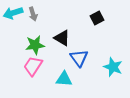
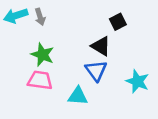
black triangle: (62, 38) -> (101, 46), moved
green star: (35, 45) -> (42, 55), turned 30
pink trapezoid: (33, 66) -> (40, 80), turned 65

